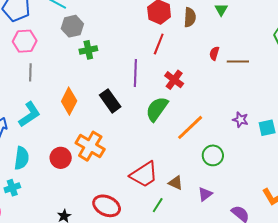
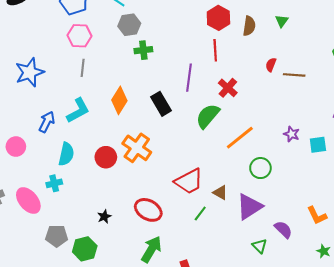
red line: (159, 44) -> (215, 50), turned -30
purple triangle: (205, 194) -> (249, 207), size x1.8

